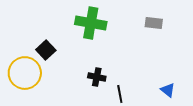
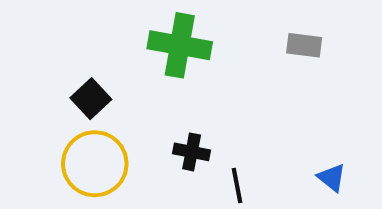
yellow circle: (25, 73) -> (95, 164), moved

